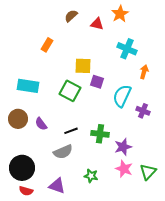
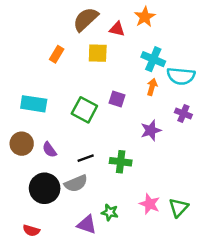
brown semicircle: (71, 16) -> (86, 19), size x1.6
yellow square: (83, 66) -> (98, 53), moved
orange arrow: (144, 72) -> (152, 87), moved
cyan semicircle: (122, 96) -> (181, 76), moved, turned -110
purple cross: (143, 111) -> (183, 113), moved
purple star: (123, 147) -> (151, 130), moved
black circle: (22, 168) -> (45, 188), moved
purple triangle: (57, 186) -> (87, 224), moved

